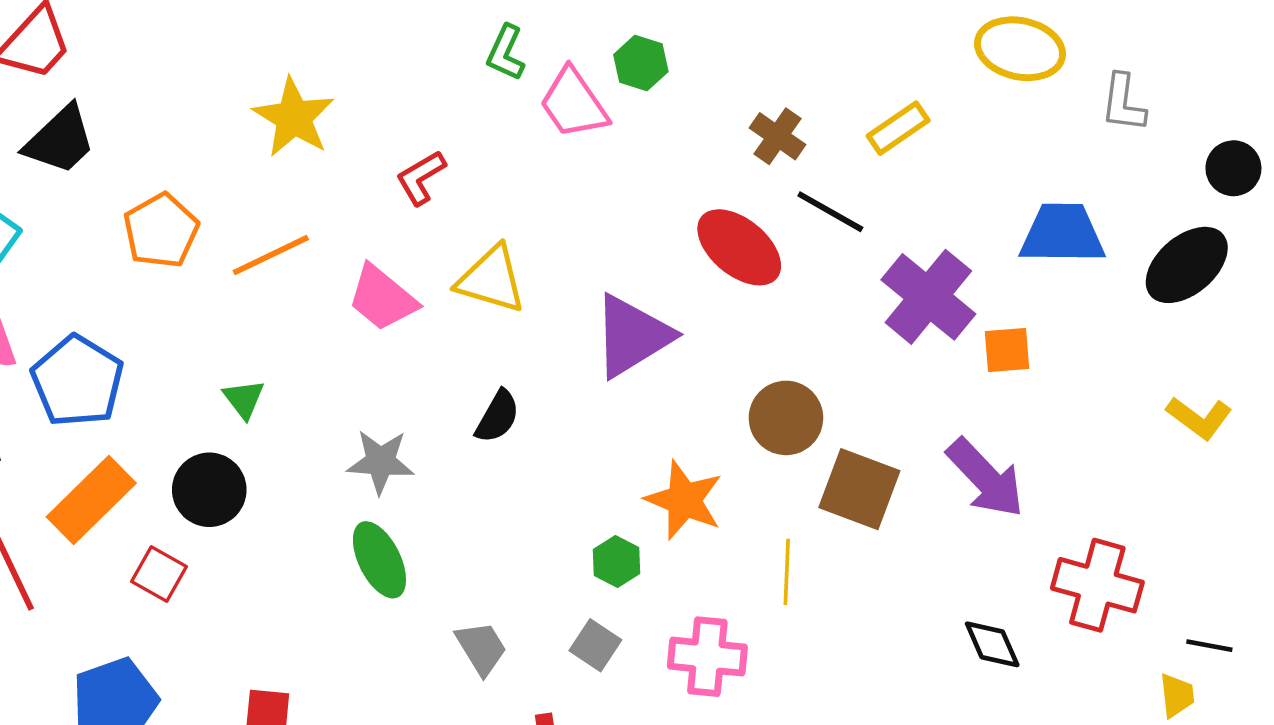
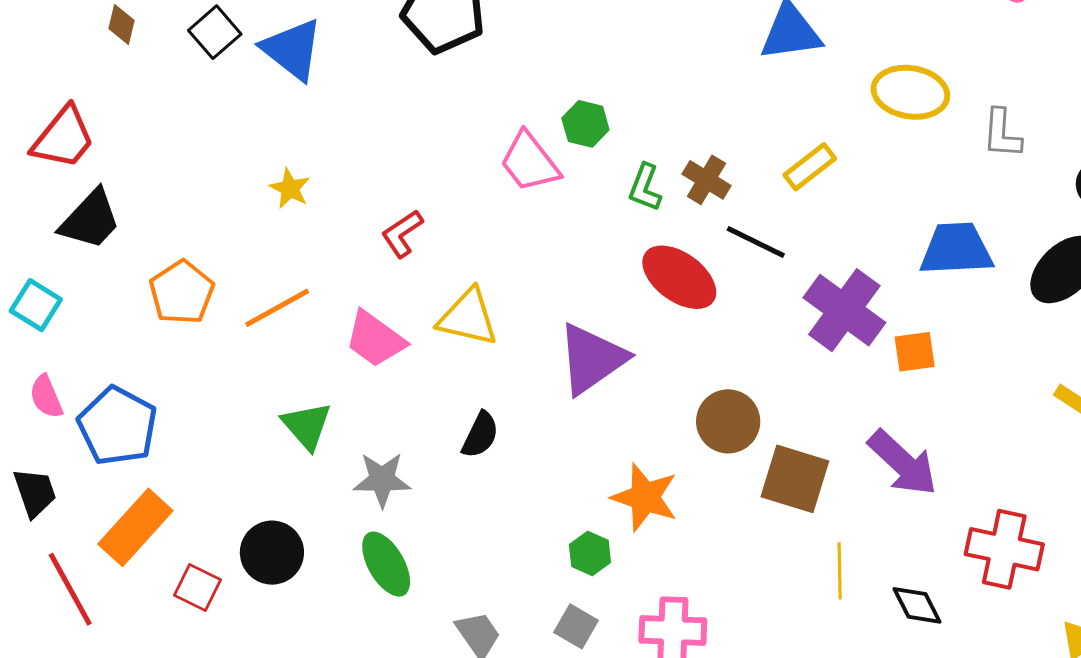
green L-shape: (506, 53) -> (645, 187), moved
yellow star: (294, 118) -> (290, 188), size x0.6
green triangle: (244, 399) -> (307, 426), moved, size x1.4
black circle: (209, 490) -> (272, 553), moved
yellow line: (787, 572) -> (840, 571), moved

